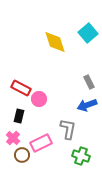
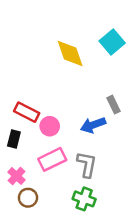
blue arrow: (87, 105) -> (93, 125), moved
black rectangle: (19, 116) -> (14, 139), moved
pink rectangle: (41, 143) -> (52, 159), moved
green cross: (81, 156) -> (84, 199), moved

